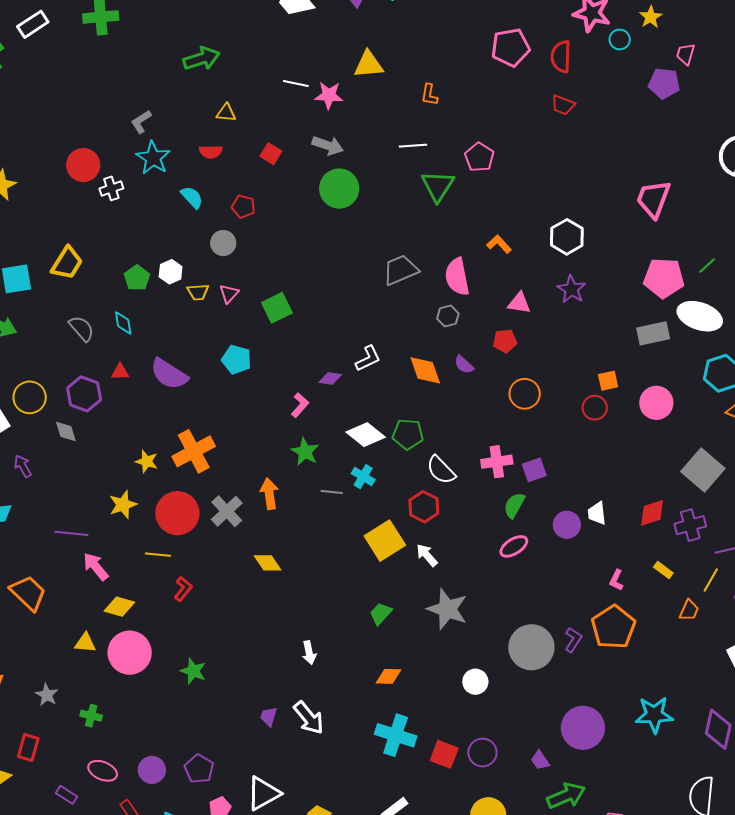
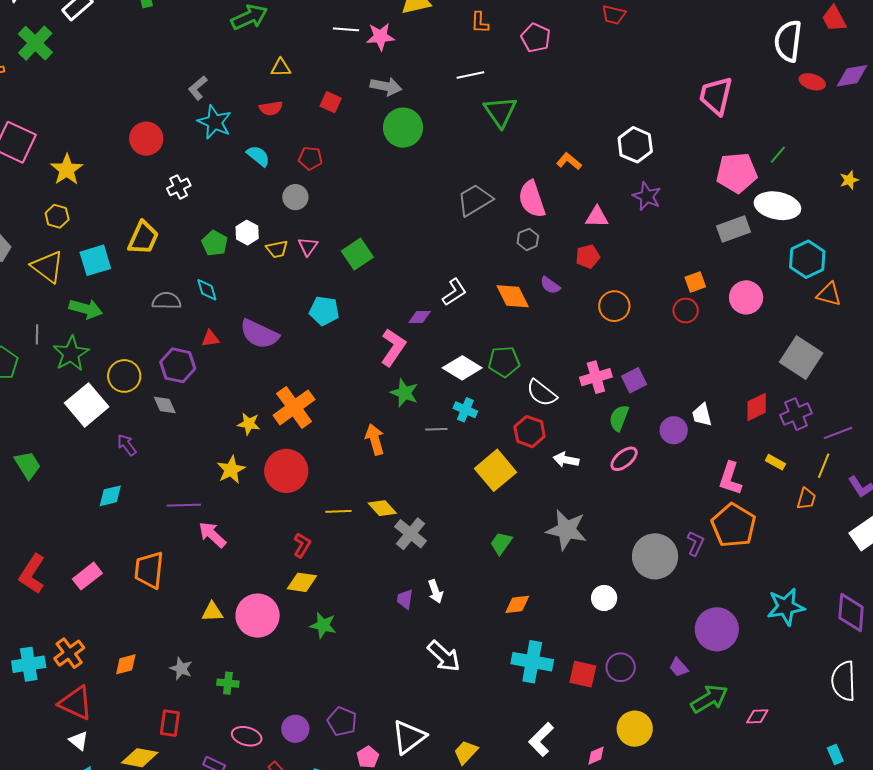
pink pentagon: (479, 157) -> (536, 38), moved
white cross: (111, 188) -> (179, 187), moved
gray semicircle: (82, 328) -> (166, 301), turned -40
pink L-shape: (300, 405) -> (393, 347), size x1.5
gray cross: (227, 511) -> (411, 534), moved
yellow line: (158, 555) -> (338, 511), moved
white arrow: (427, 555) -> (566, 460), moved, turned -30
pink L-shape: (616, 580) -> (730, 478), size x1.6
orange trapezoid: (28, 593) -> (149, 570), turned -120
yellow diamond: (119, 607) -> (302, 582), moved
purple trapezoid: (269, 716) -> (405, 599), moved

